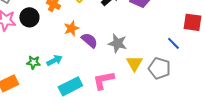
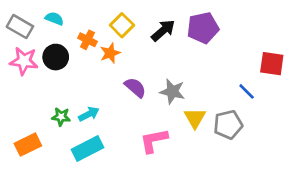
orange star: (71, 28) -> (110, 53), moved
gray pentagon: (159, 68) -> (228, 125), turned -30
cyan rectangle: (70, 86) -> (88, 149), moved

